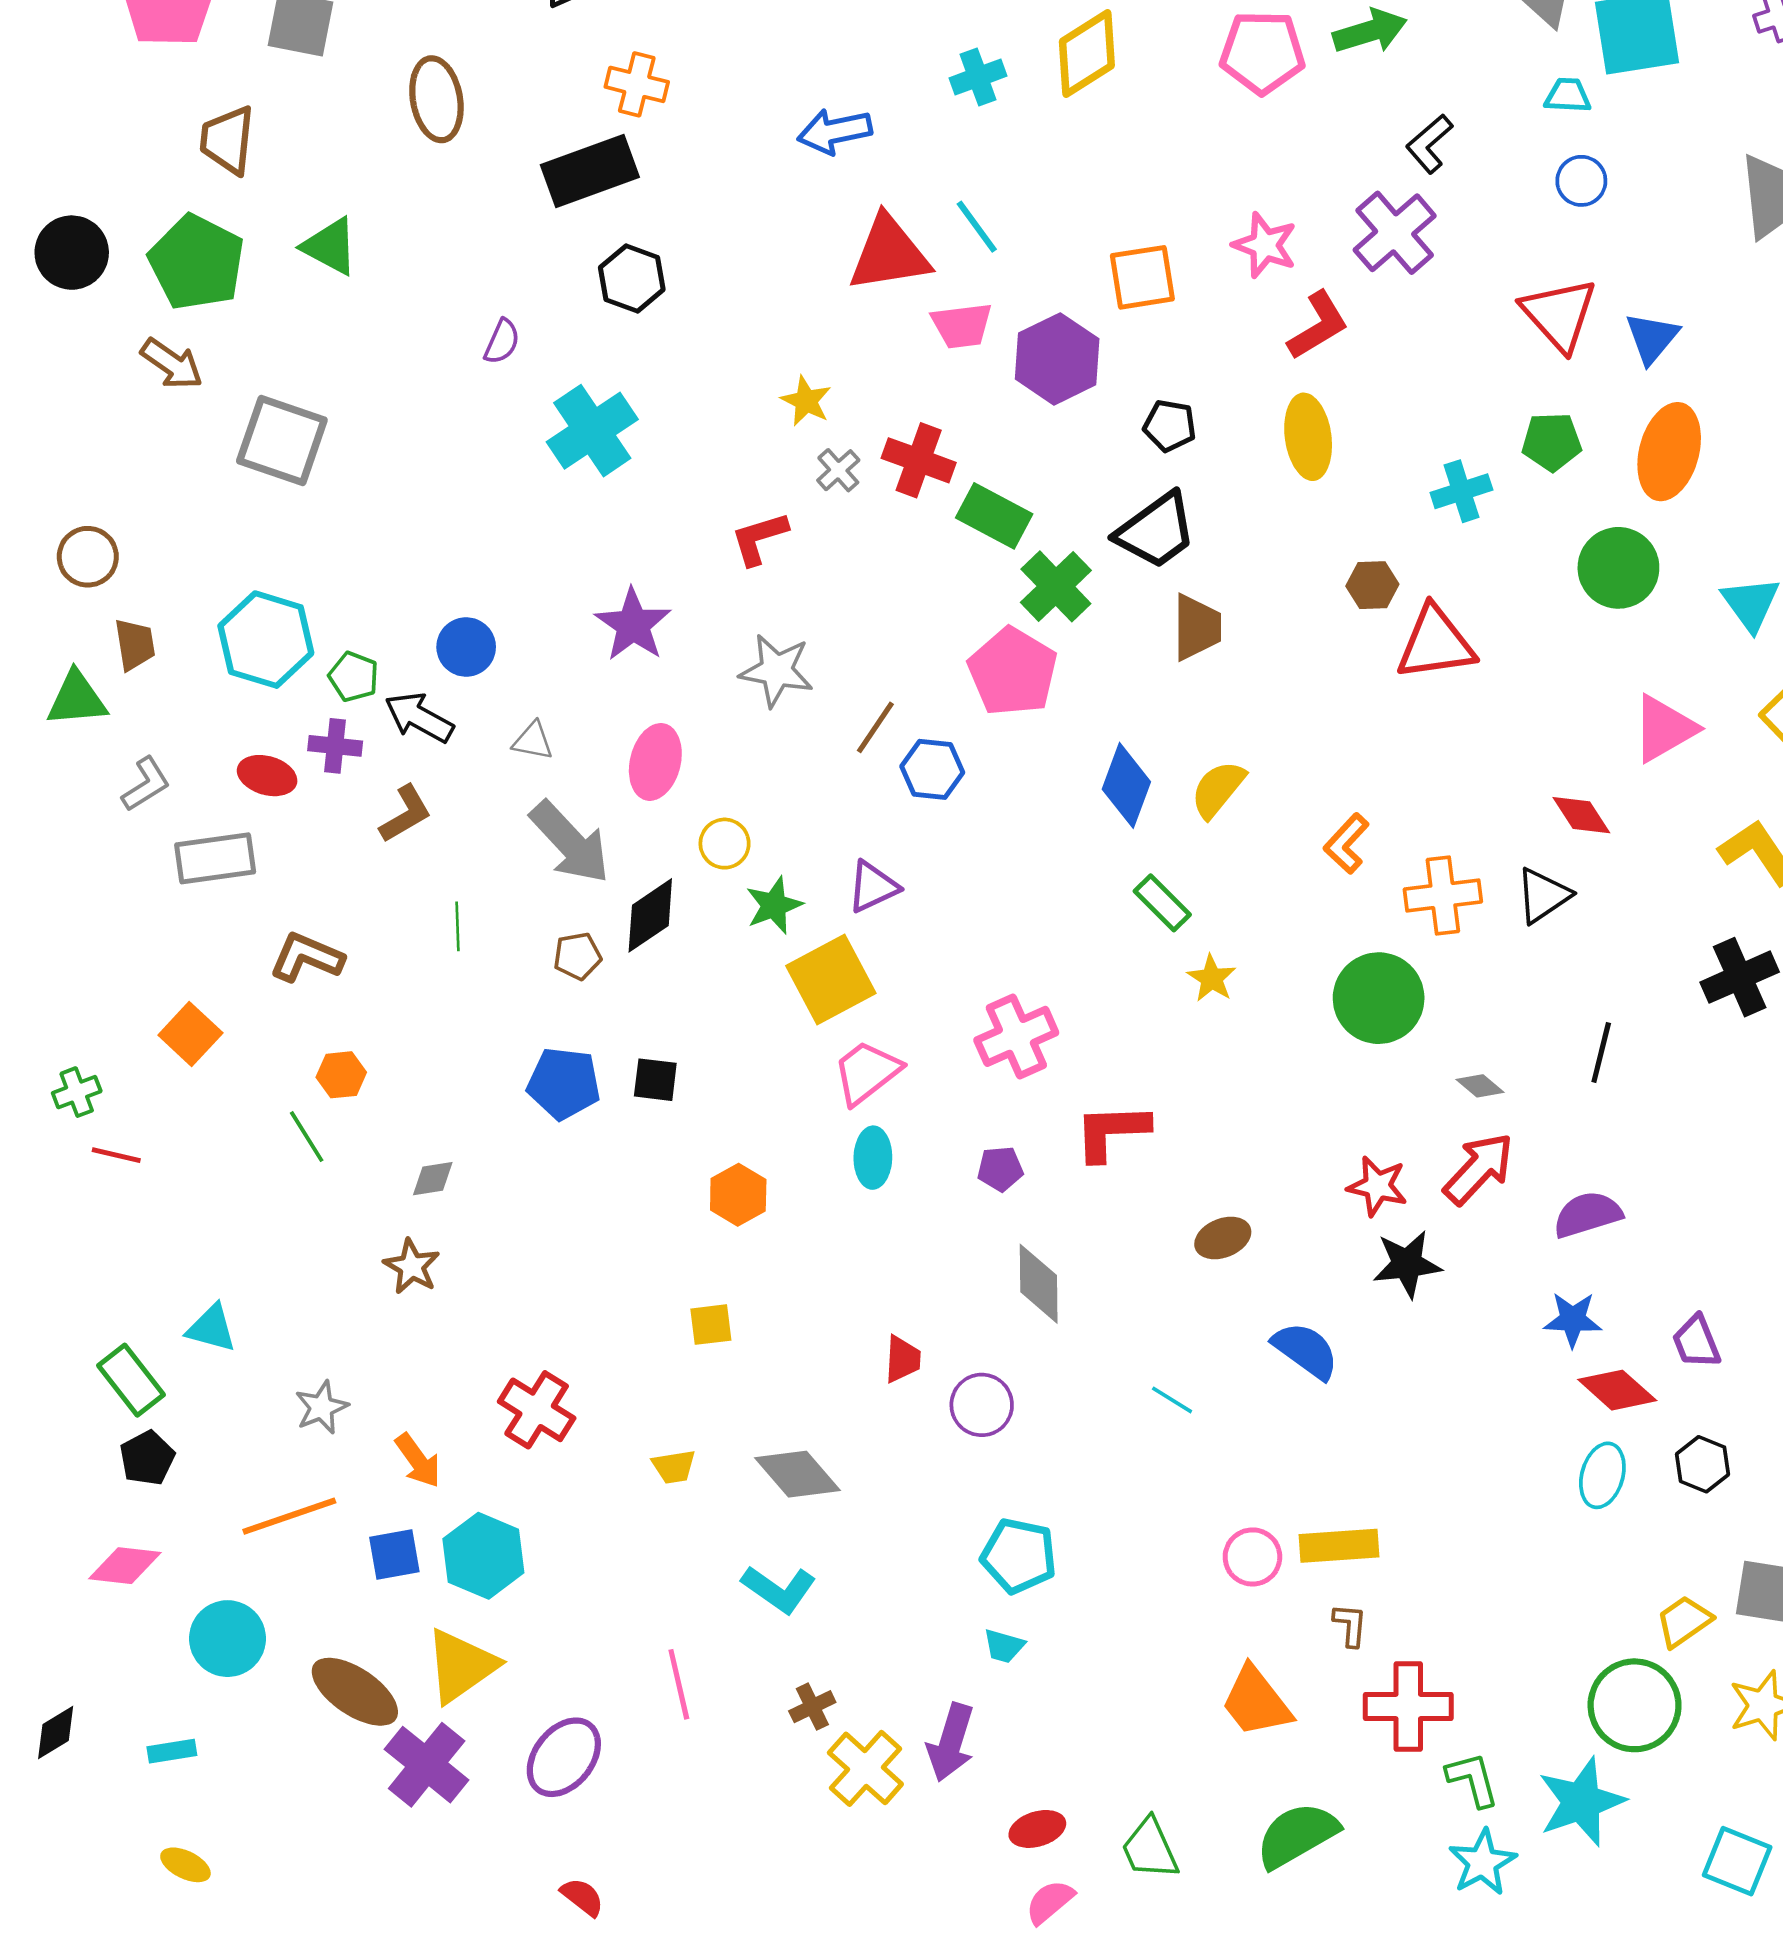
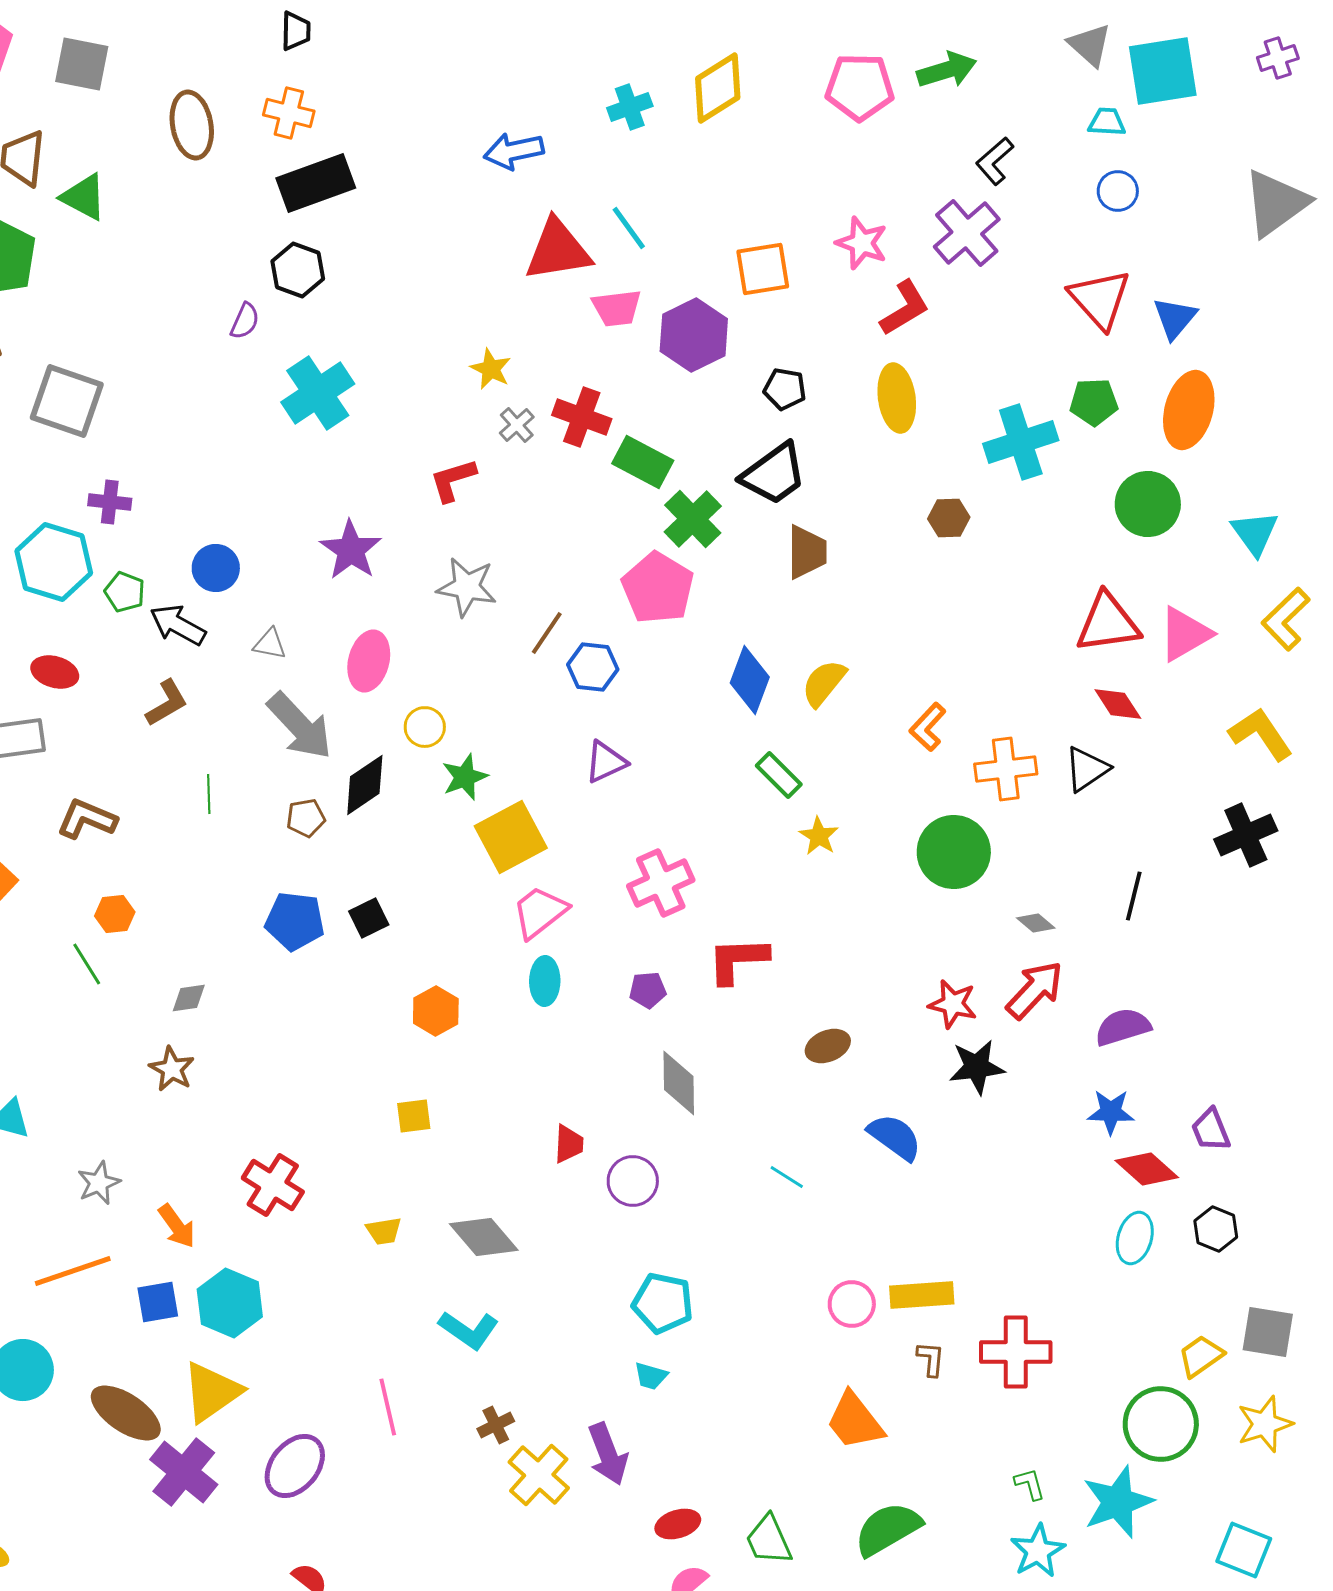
orange cross: (637, 84) -> (289, 113), moved
green triangle: (330, 246) -> (84, 197), moved
black hexagon: (632, 279) -> (298, 270), moved
cyan cross: (1461, 491) -> (1021, 442), size x1.5
red triangle: (1435, 643) -> (1108, 623), moved
purple cross: (335, 746) -> (110, 502), moved
purple triangle: (873, 887) -> (606, 762), moved
black square: (655, 1080) -> (369, 918), turned -33
red cross: (1408, 1707) -> (1016, 1352), moved
purple arrow: (951, 1742) -> (608, 1454), turned -38
green L-shape: (1473, 1780) -> (1030, 1484), size x0.7

